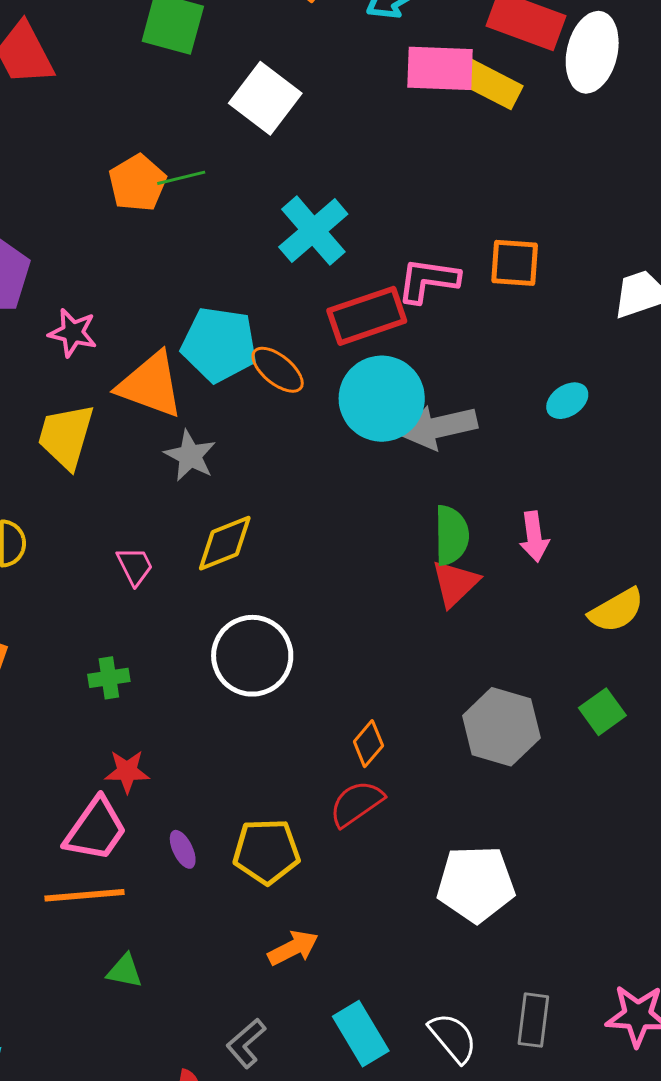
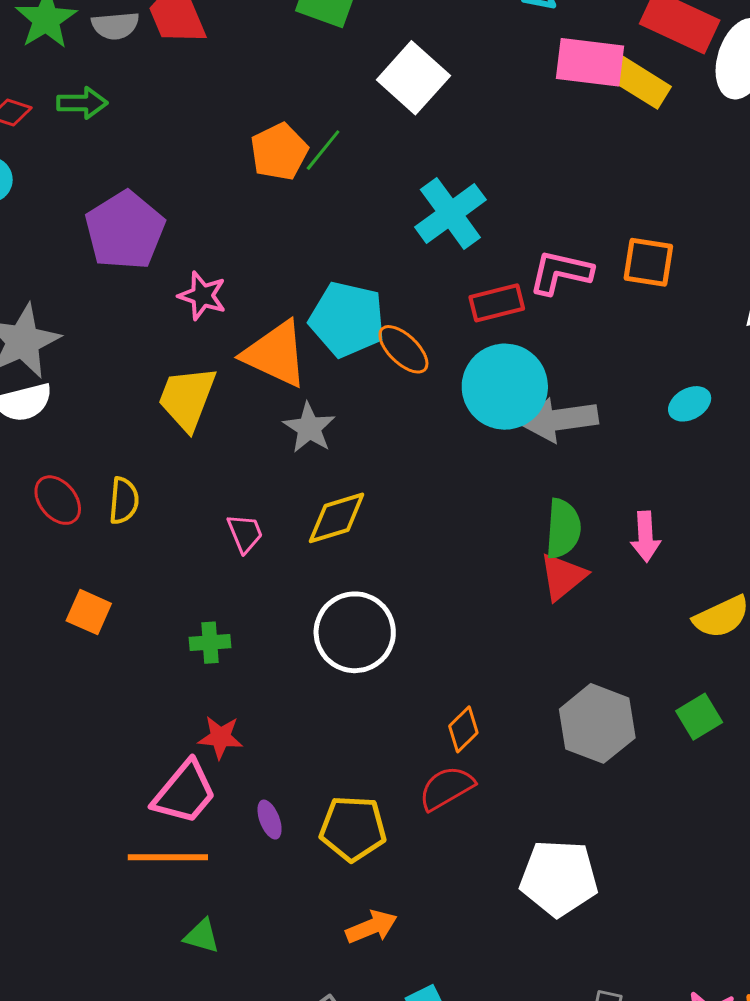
green line: (181, 178) -> (323, 150), turned -42
red rectangle: (367, 316) -> (497, 303), size x0.7

